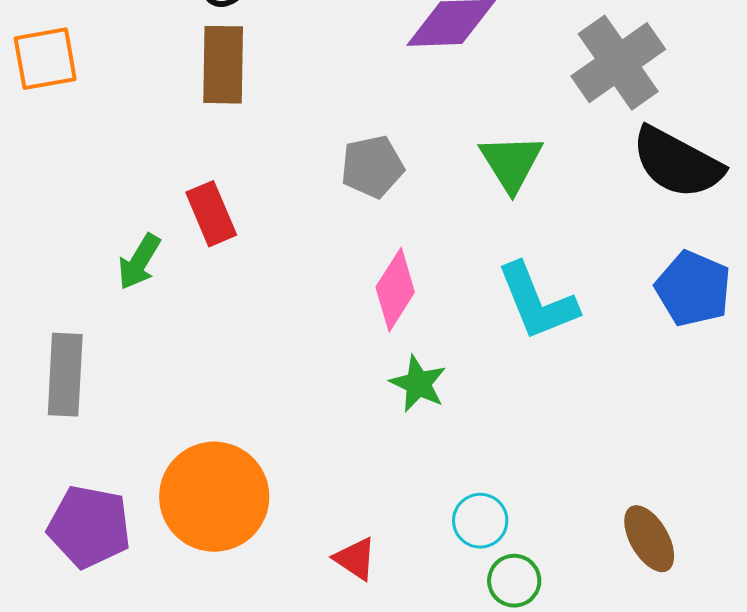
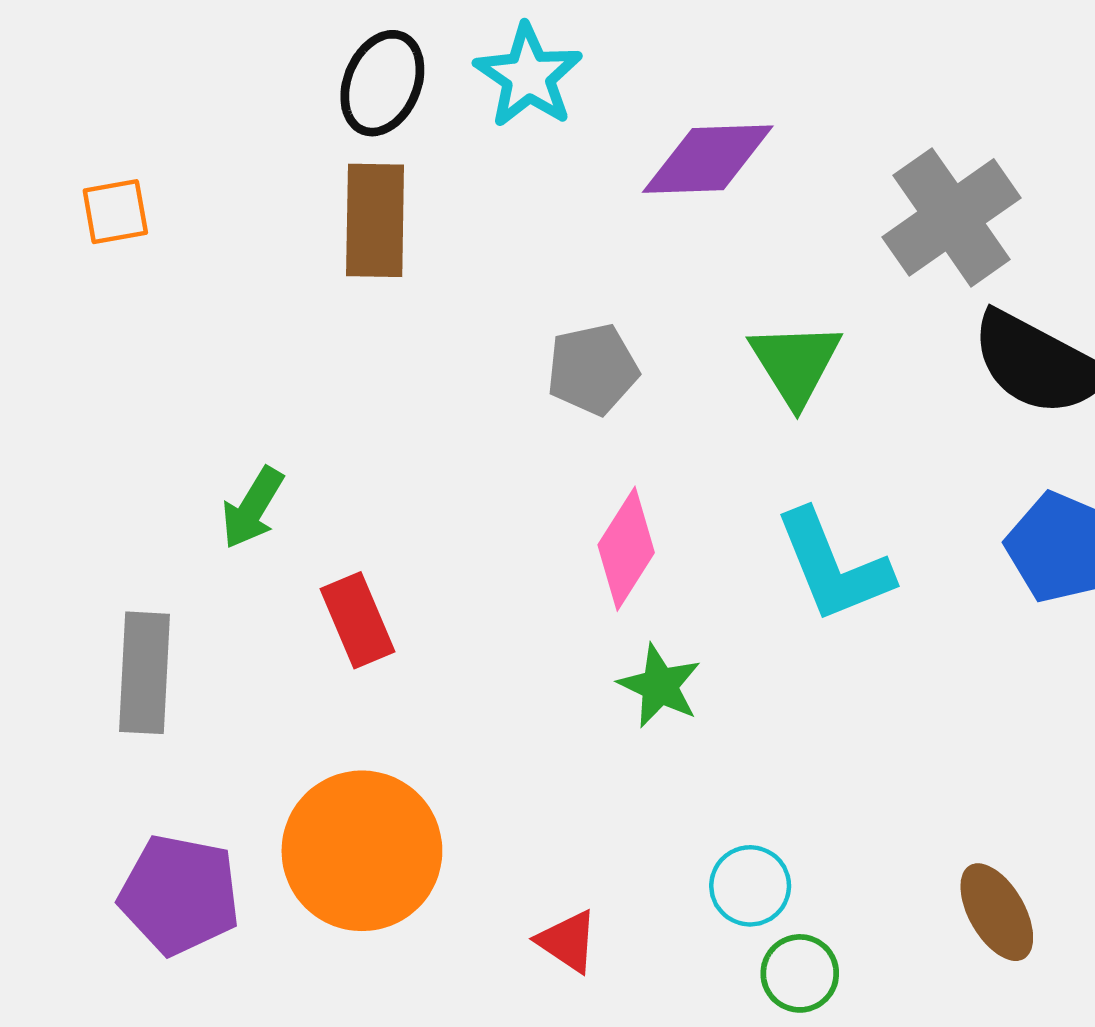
orange square: (45, 59) -> (115, 212), size x0.7
red rectangle: (211, 214) -> (358, 620), moved

